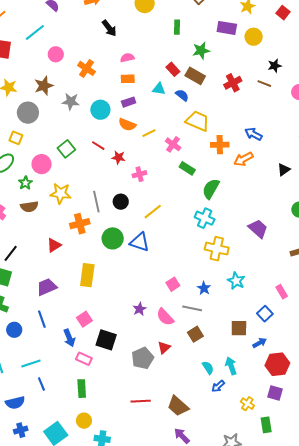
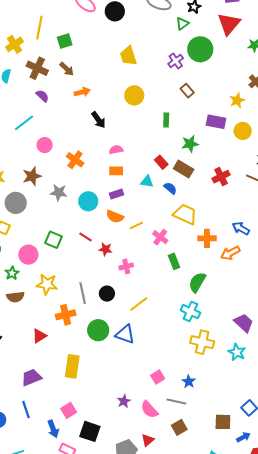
green square: (66, 149) -> (54, 240), turned -30
green rectangle: (187, 168) -> (174, 261), turned 35
cyan star: (236, 281) -> (237, 352), moved

